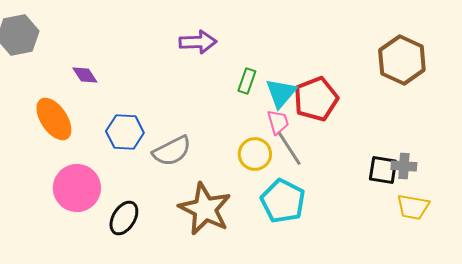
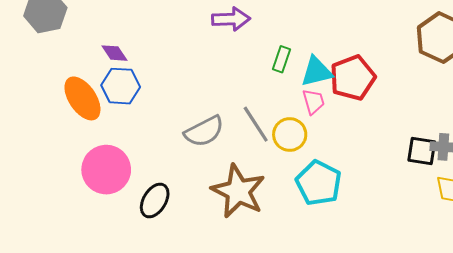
cyan triangle: (281, 93) -> (317, 72), turned 36
blue hexagon: (125, 132) -> (121, 86), moved
gray line: (289, 148) -> (256, 124), moved

